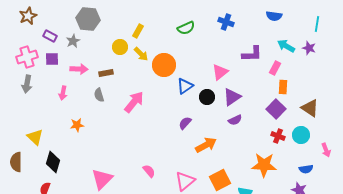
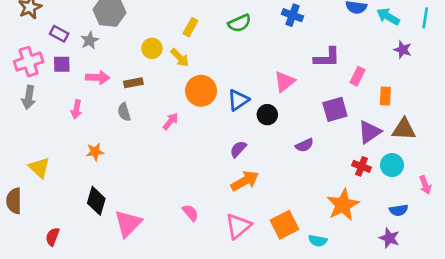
cyan line: (317, 24) -> (425, 18), moved
yellow rectangle: (138, 31) -> (190, 27), moved
cyan arrow: (286, 46) -> (388, 16), moved
orange circle: (164, 65) -> (201, 91), moved
orange rectangle: (283, 87) -> (385, 96), moved
purple triangle: (232, 97) -> (369, 132), moved
pink arrow: (134, 102) -> (171, 121), size x0.6
brown triangle: (310, 108) -> (404, 129), turned -30
purple square: (276, 109) -> (335, 109), moved, turned 30
orange arrow: (206, 145) -> (245, 181), moved
black diamond: (53, 162) -> (96, 201), moved
orange star: (264, 165) -> (343, 205), turned -30

